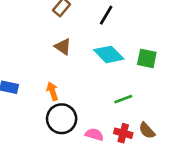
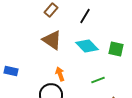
brown triangle: (63, 47) -> (52, 40), size x1.5
orange arrow: (52, 91) -> (60, 74), moved

